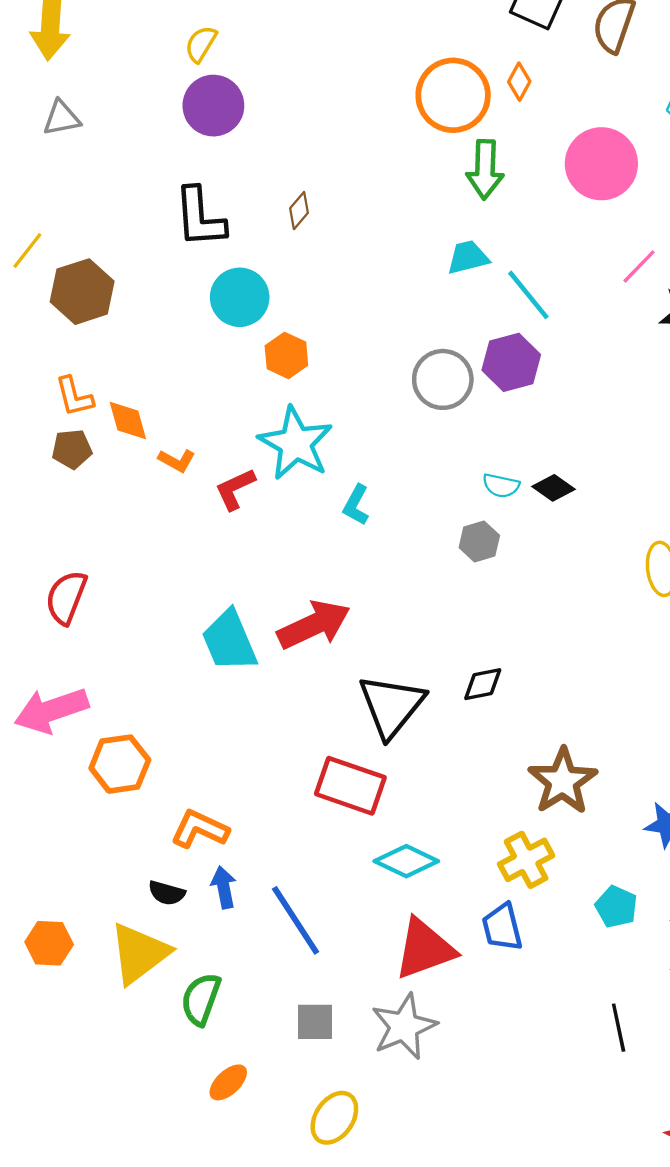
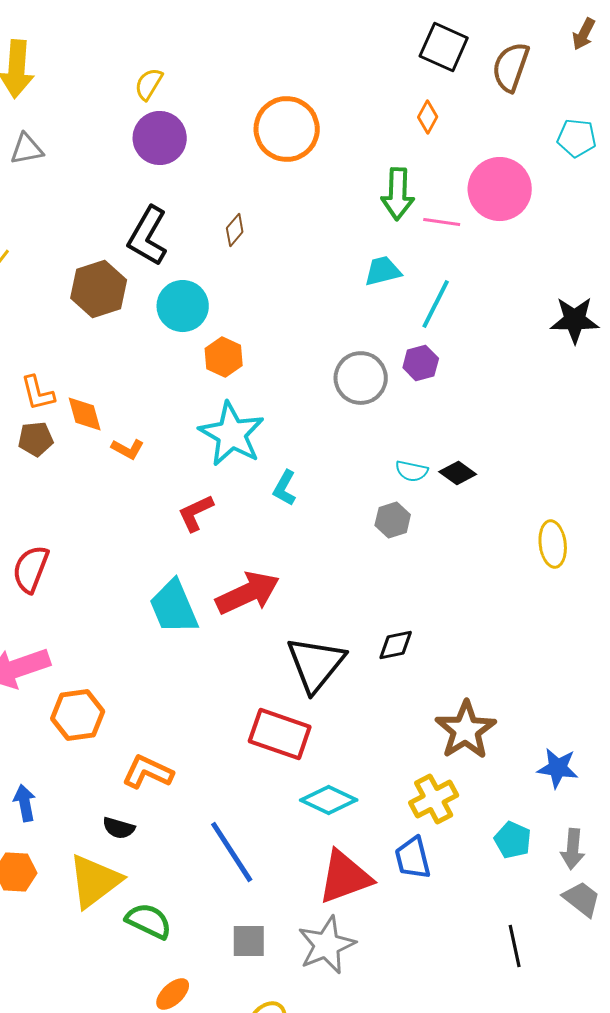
orange circle: (453, 95) -> (287, 129), moved
black L-shape: (200, 217) -> (148, 236), turned 34
pink line: (639, 266) -> (442, 222), moved, turned 54
brown hexagon: (82, 292) -> (99, 289), moved
cyan line: (528, 295) -> (436, 304), turned 66
purple hexagon: (511, 362) -> (421, 363), size x0.7
red L-shape: (235, 489) -> (196, 513), moved
blue arrow: (224, 887) -> (25, 803), moved
green semicircle: (201, 999) -> (149, 921), turned 96

